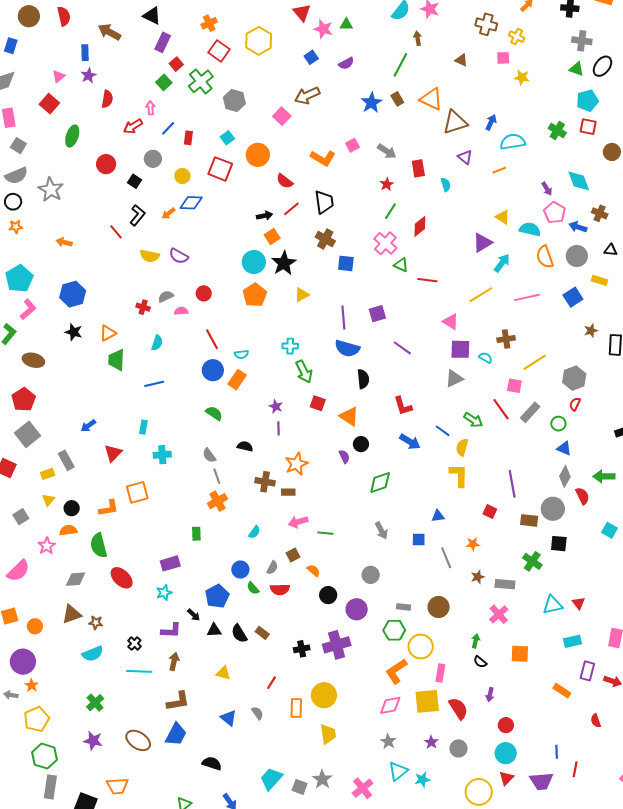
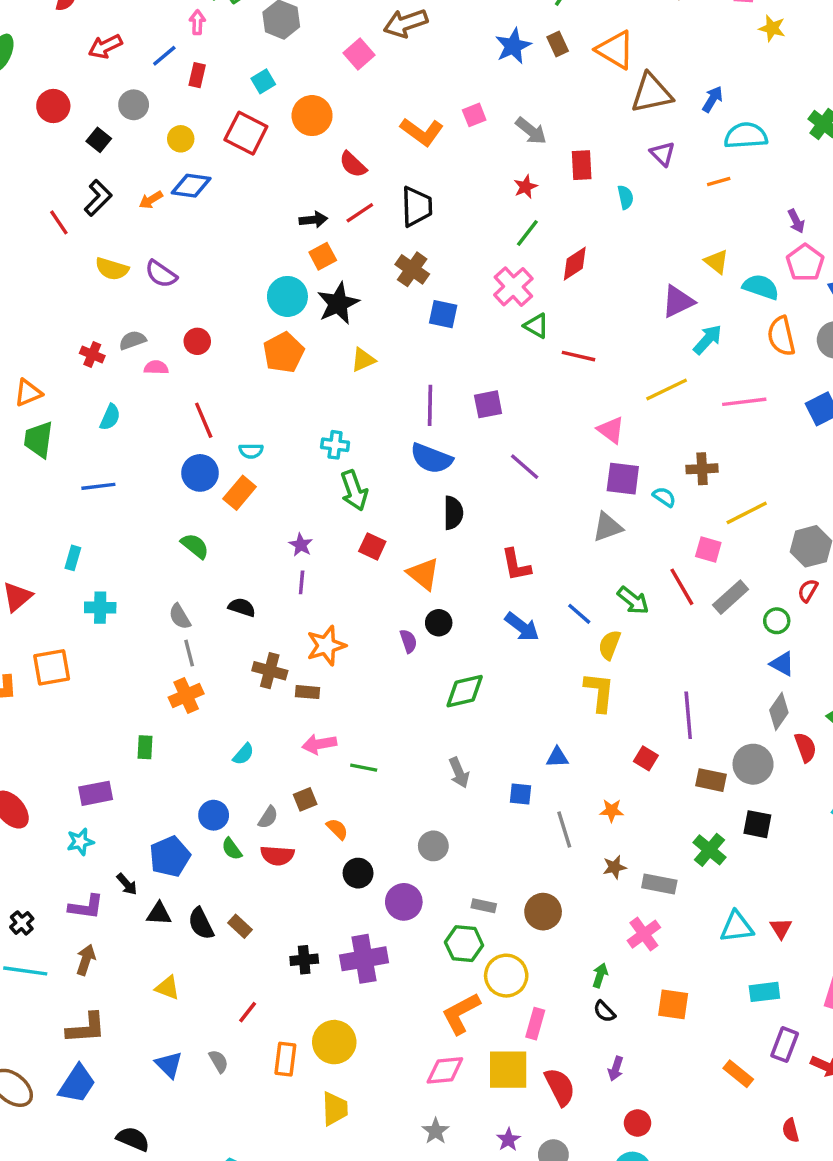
pink arrow: (150, 108) -> (197, 22), moved

